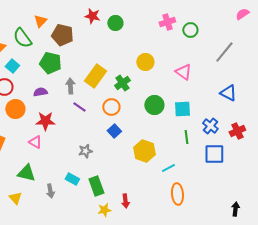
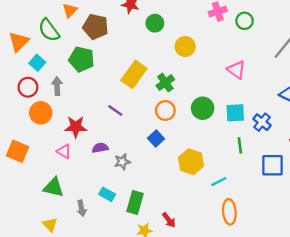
green circle: (115, 23) -> (155, 23), moved
yellow circle: (145, 62) -> (185, 46), moved
gray arrow: (70, 86) -> (57, 86), moved
purple semicircle: (40, 92) -> (100, 148), moved
orange circle: (111, 107) -> (165, 111), moved
blue cross: (210, 126) -> (262, 122), moved
green rectangle: (96, 186) -> (135, 203), turned 36
yellow triangle: (15, 198) -> (50, 225), moved
red arrow: (125, 201) -> (169, 220), turned -32

